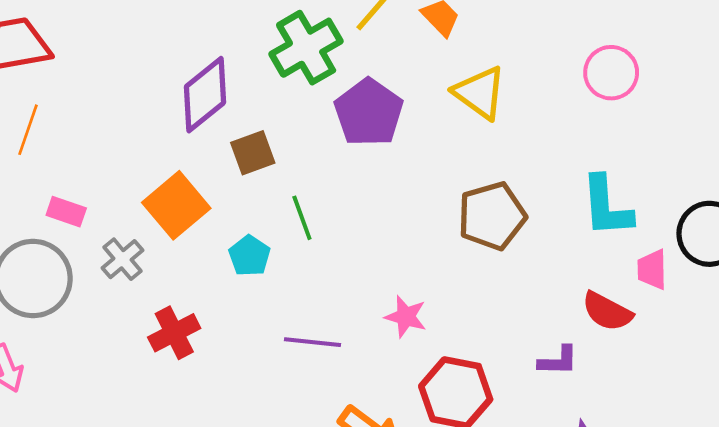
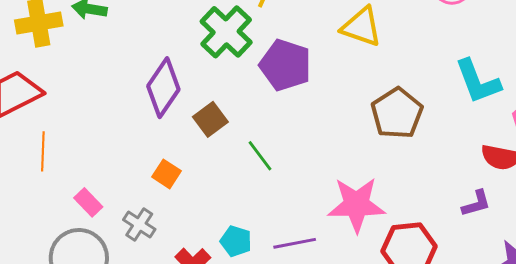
orange square: (176, 205) -> (167, 174), size x0.6
pink rectangle: (66, 212) -> (88, 202), turned 44
cyan pentagon: (250, 256) -> (236, 241), moved
pink star: (406, 317) -> (356, 205), size x1.8

